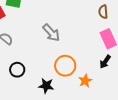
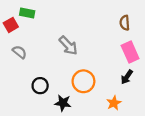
black circle: (17, 70) -> (40, 86), moved
orange star: (85, 81) -> (114, 103), moved

